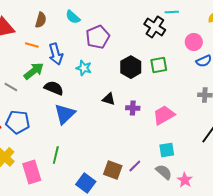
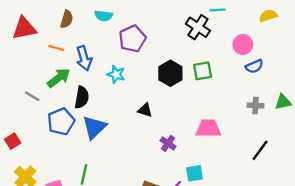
cyan semicircle: (73, 17) -> (104, 16), turned -35
black semicircle: (54, 88) -> (82, 97), turned 78
purple cross: (133, 108) -> (168, 143), moved, turned 32
pink trapezoid: (164, 115) -> (208, 128), turned 30
blue pentagon: (18, 122) -> (61, 122), moved, turned -30
cyan square: (167, 150) -> (194, 173), moved

